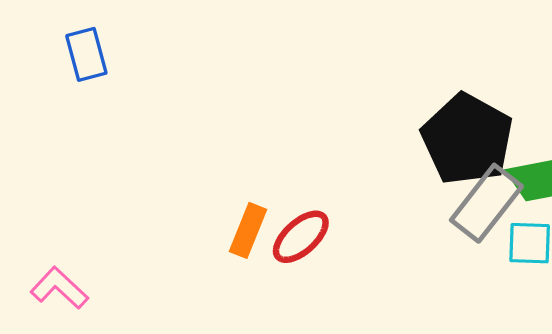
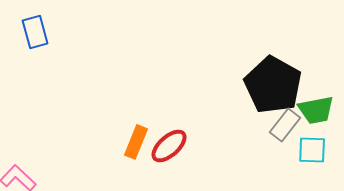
gray rectangle: (486, 203) -> (285, 125), size x0.7

